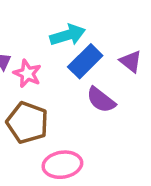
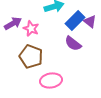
blue rectangle: (85, 61) -> (75, 20), moved

